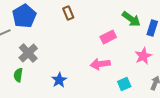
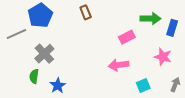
green arrow: (131, 19) -> (151, 19), turned -36
pink star: (143, 56) -> (163, 57), turned -30
blue star: (59, 80) -> (58, 86), moved

